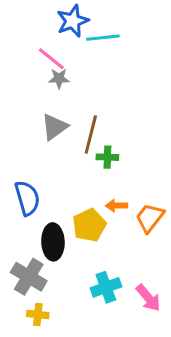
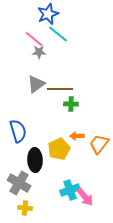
cyan line: (103, 38) -> (58, 34), moved, turned 45
brown line: (91, 134) -> (60, 89), turned 75
pink arrow: (148, 298) -> (85, 197), moved

